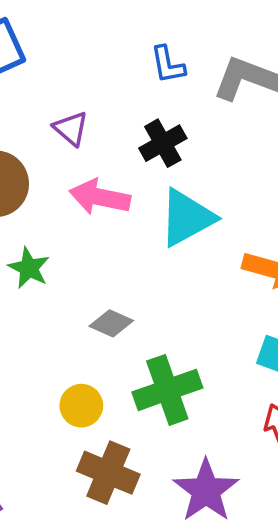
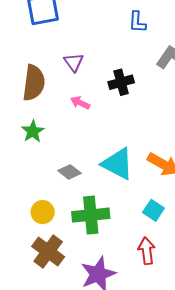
blue L-shape: (168, 65) -> (137, 22), moved
pink arrow: (100, 197) -> (80, 103), size x0.6
cyan triangle: (187, 218) -> (118, 164), moved, turned 42

